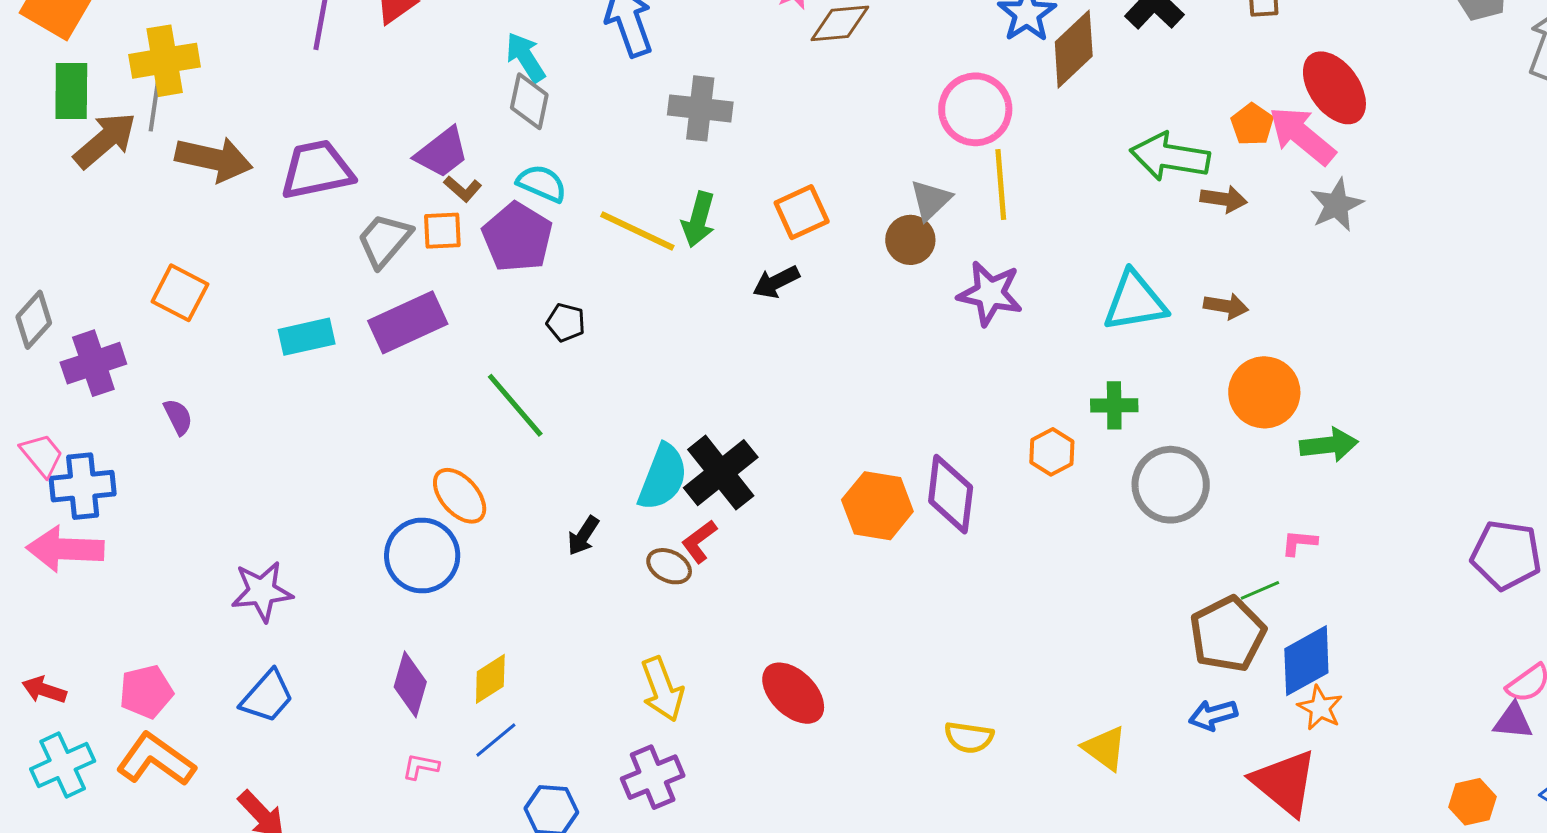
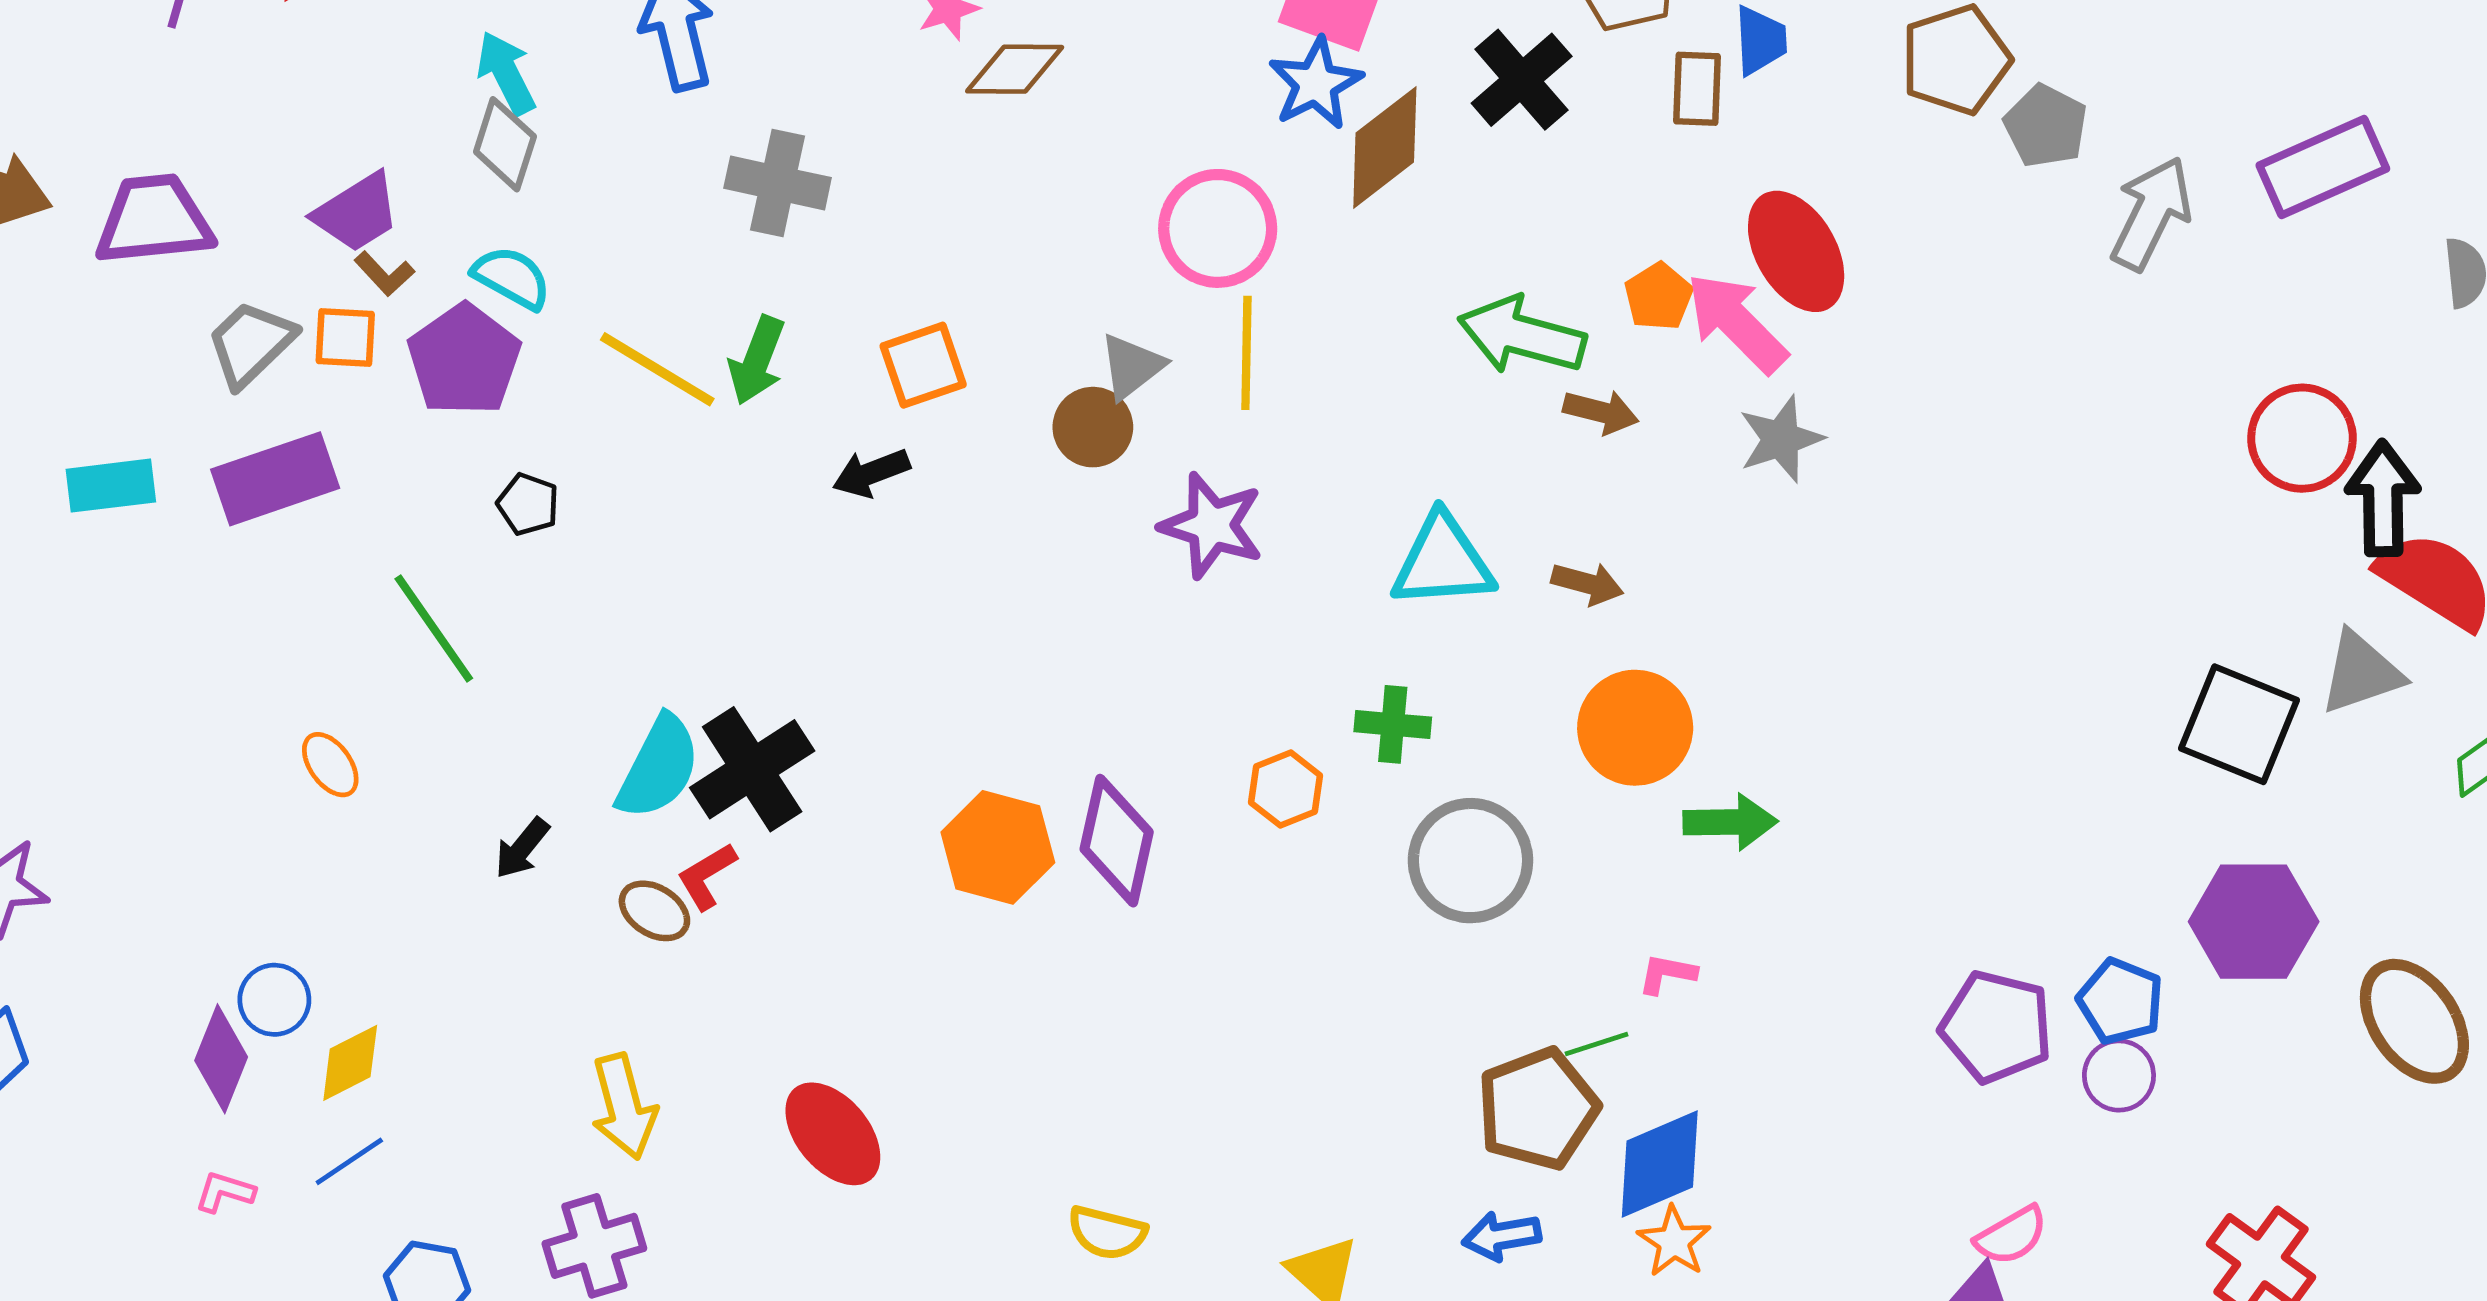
orange ellipse: (460, 496) -> (330, 765), size x0.7
blue circle: (422, 556) -> (274, 1000), moved, size x0.6

